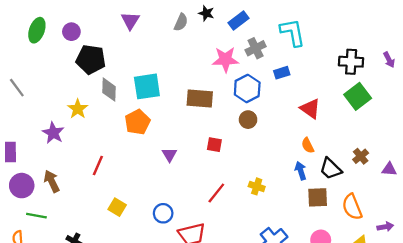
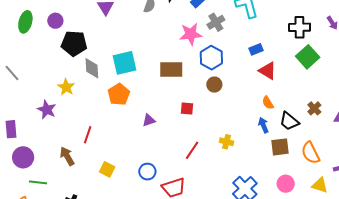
blue rectangle: (282, 73) -> (256, 49), moved
purple triangle: (169, 155) -> (149, 120), turned 48
brown arrow: (52, 181) -> (67, 156), moved

